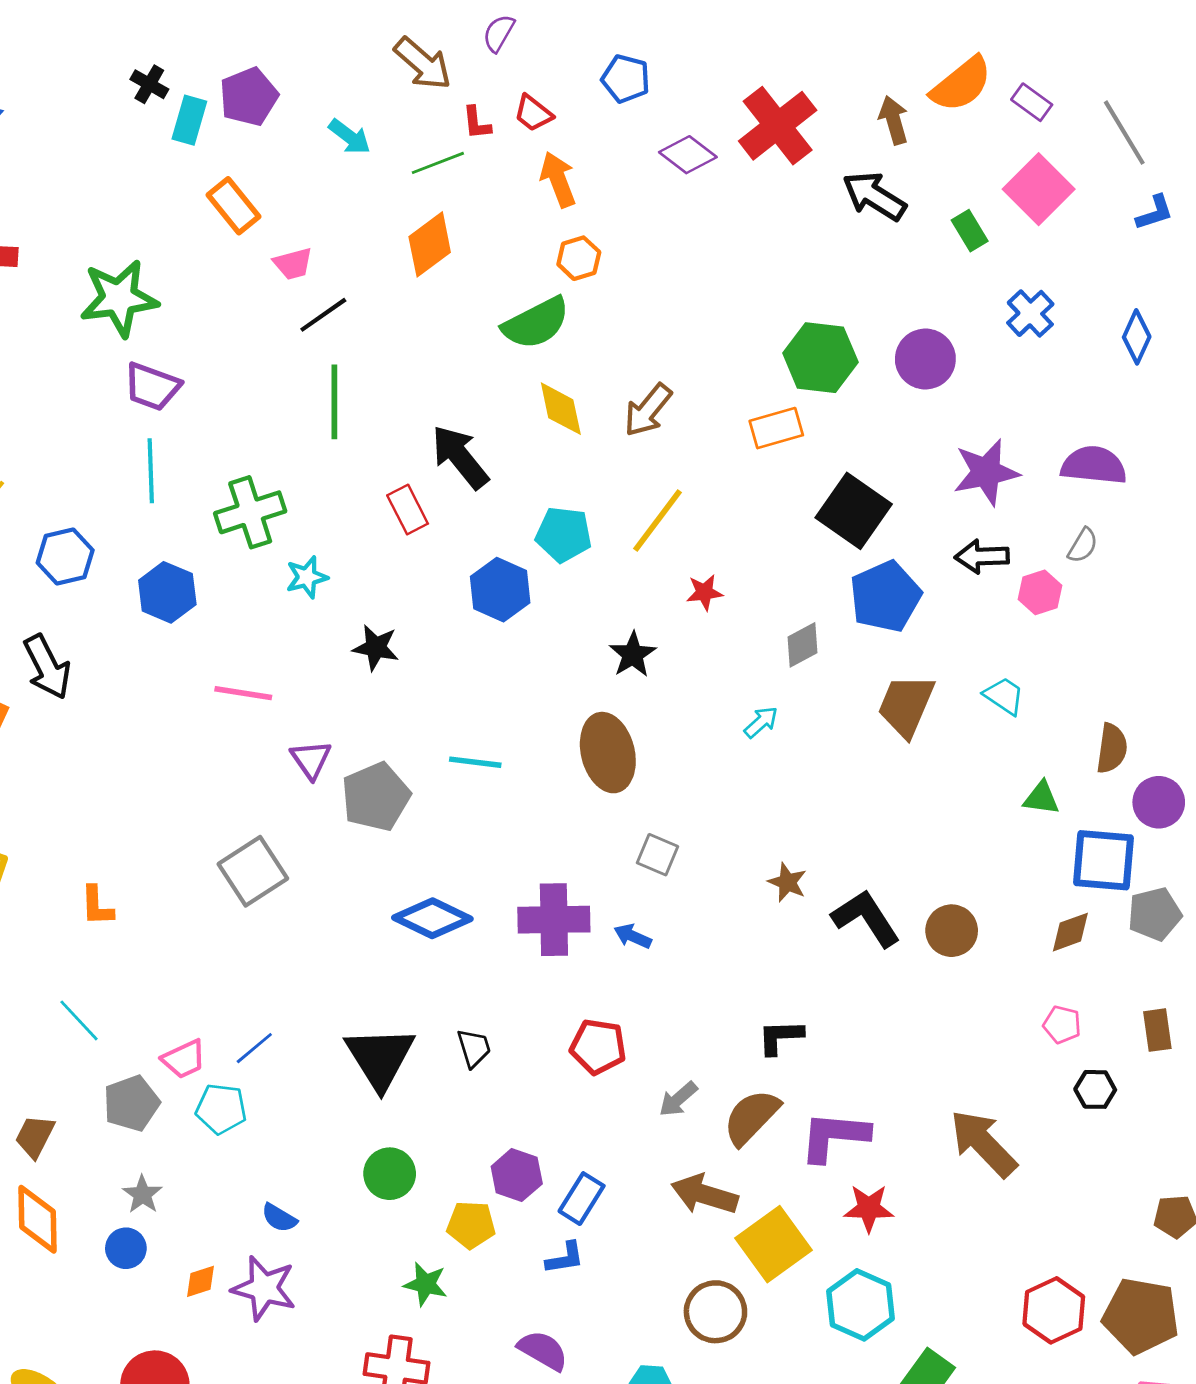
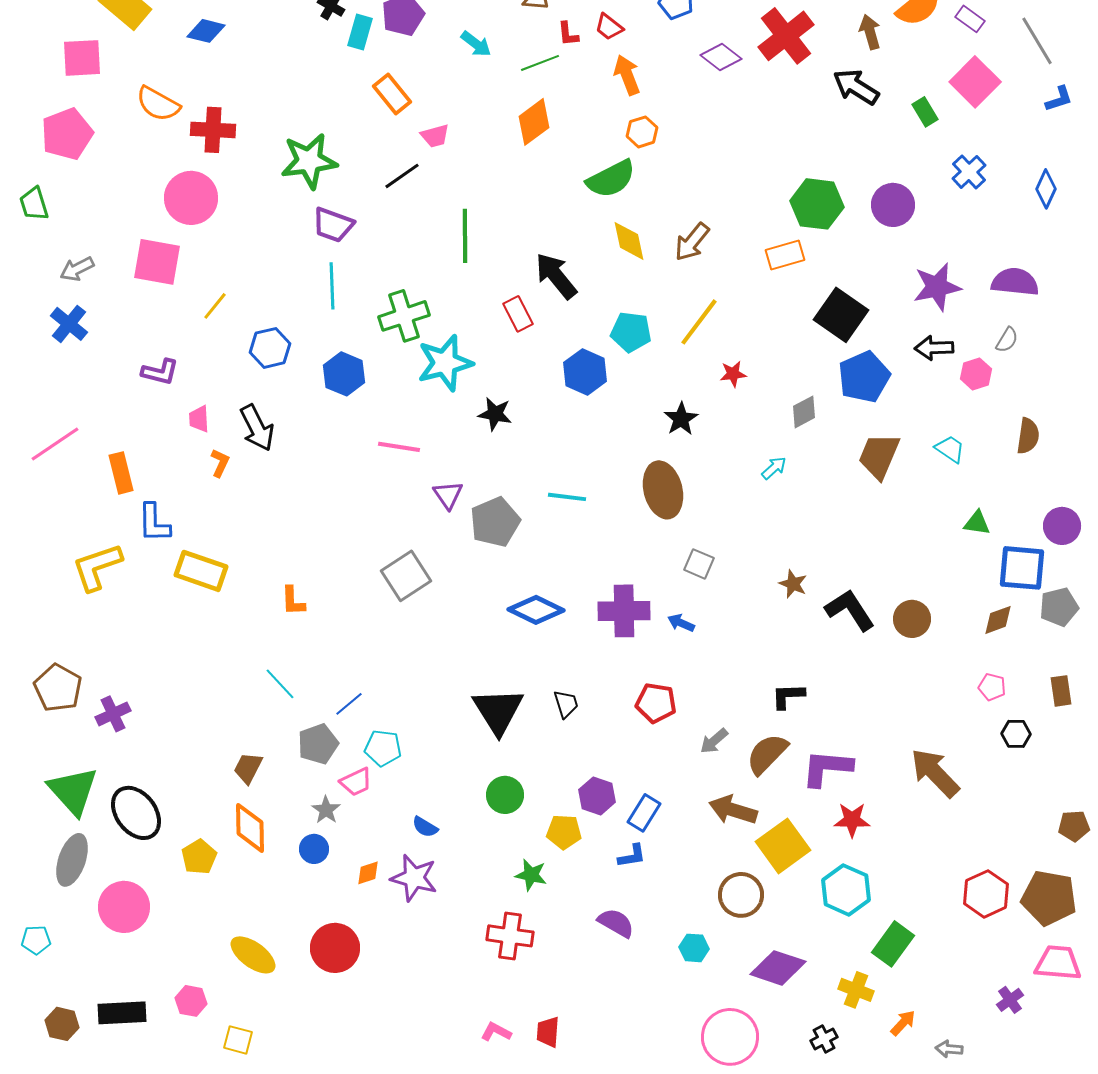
black line: (323, 315) -> (402, 176), moved
cyan star: (307, 577) -> (445, 363), size x1.8
brown semicircle: (1112, 748) -> (1028, 436), moved
blue line: (254, 1048) -> (349, 704), moved
pink trapezoid: (184, 1059) -> (356, 782), moved

